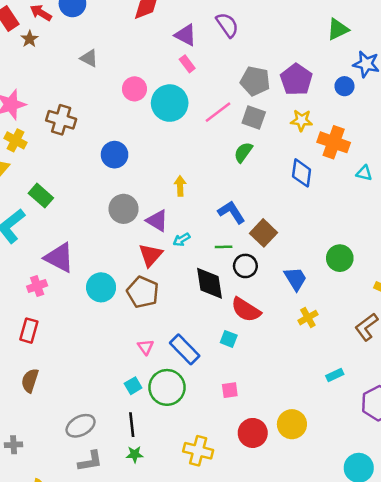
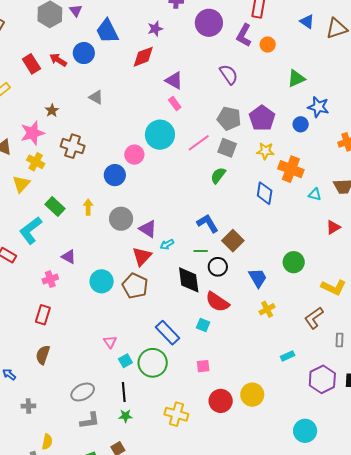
purple semicircle: (227, 25) -> (229, 74), moved
brown star: (30, 39) -> (52, 110), moved
pink circle: (134, 89) -> (134, 155), moved
yellow arrow: (180, 186) -> (88, 207), moved
purple triangle: (59, 258) -> (69, 257), size x0.6
pink triangle: (146, 347) -> (110, 342), moved

